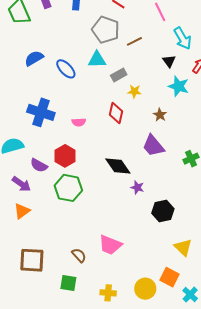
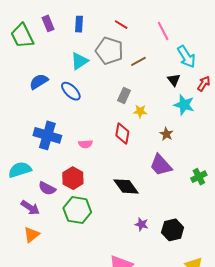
cyan triangle: (97, 60) -> (79, 61), moved, turned -30
gray rectangle: (119, 75) -> (124, 95), turned -35
purple star: (137, 187) -> (141, 224), moved

